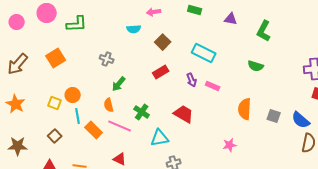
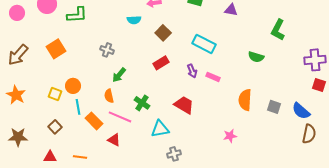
green L-shape: (264, 31) -> (278, 30), moved
red triangle: (120, 159) -> (114, 140), moved

